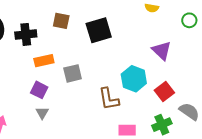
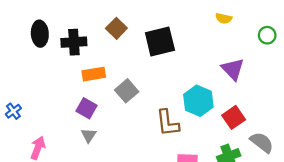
brown square: (61, 21) -> (116, 28), turned 30
gray square: (73, 73) -> (127, 91), turned -30

